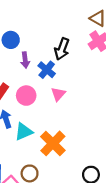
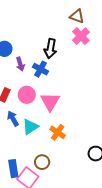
pink triangle: (58, 94) -> (50, 102), moved, size x1.5
orange cross: (53, 143) -> (58, 132), size x0.7

